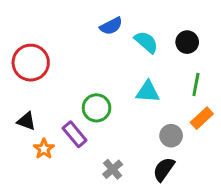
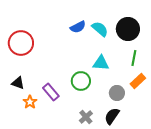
blue semicircle: (111, 26) -> (78, 27), moved
black circle: (187, 42) -> (128, 29), size x1.5
green circle: (97, 108) -> (81, 81), moved
gray cross: (113, 169) -> (86, 117), moved

